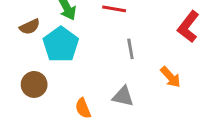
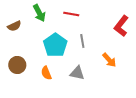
cyan pentagon: (61, 44) -> (55, 45), moved
orange semicircle: (83, 108) -> (46, 73), moved

